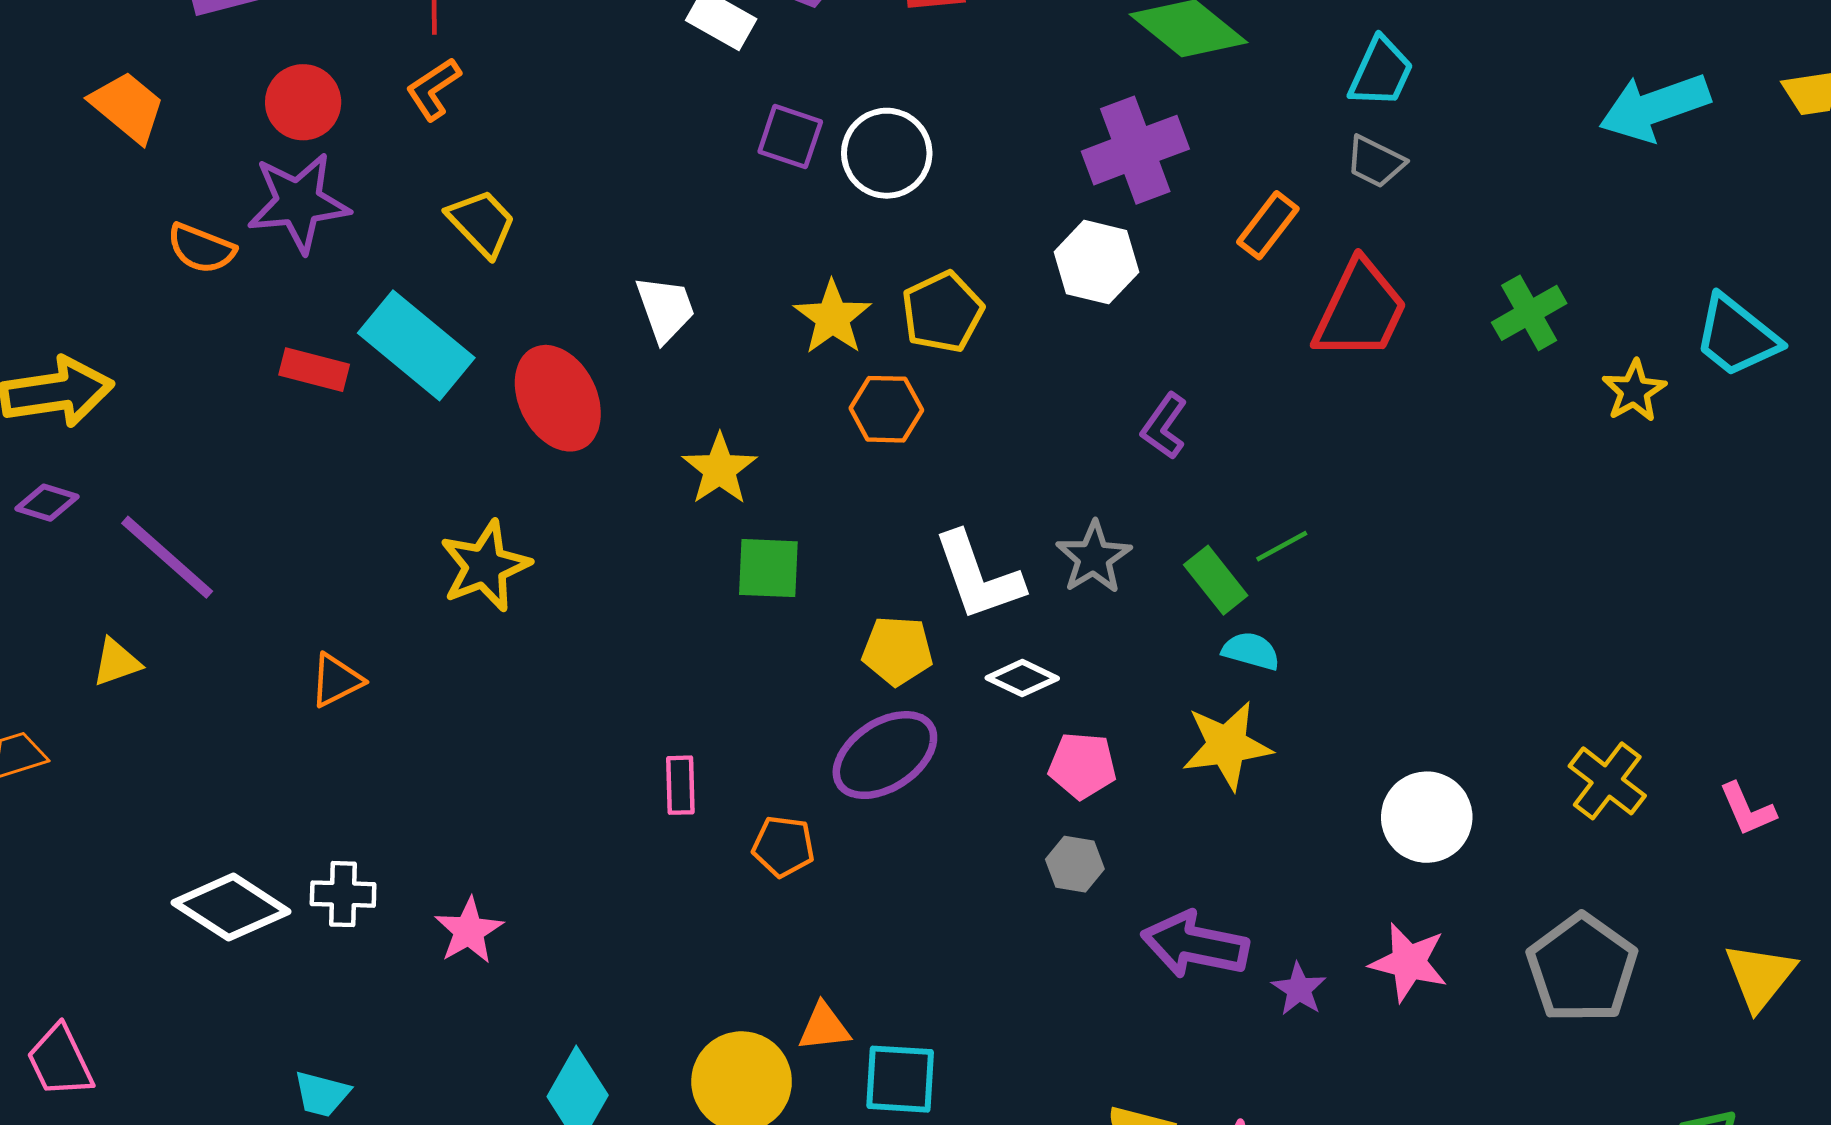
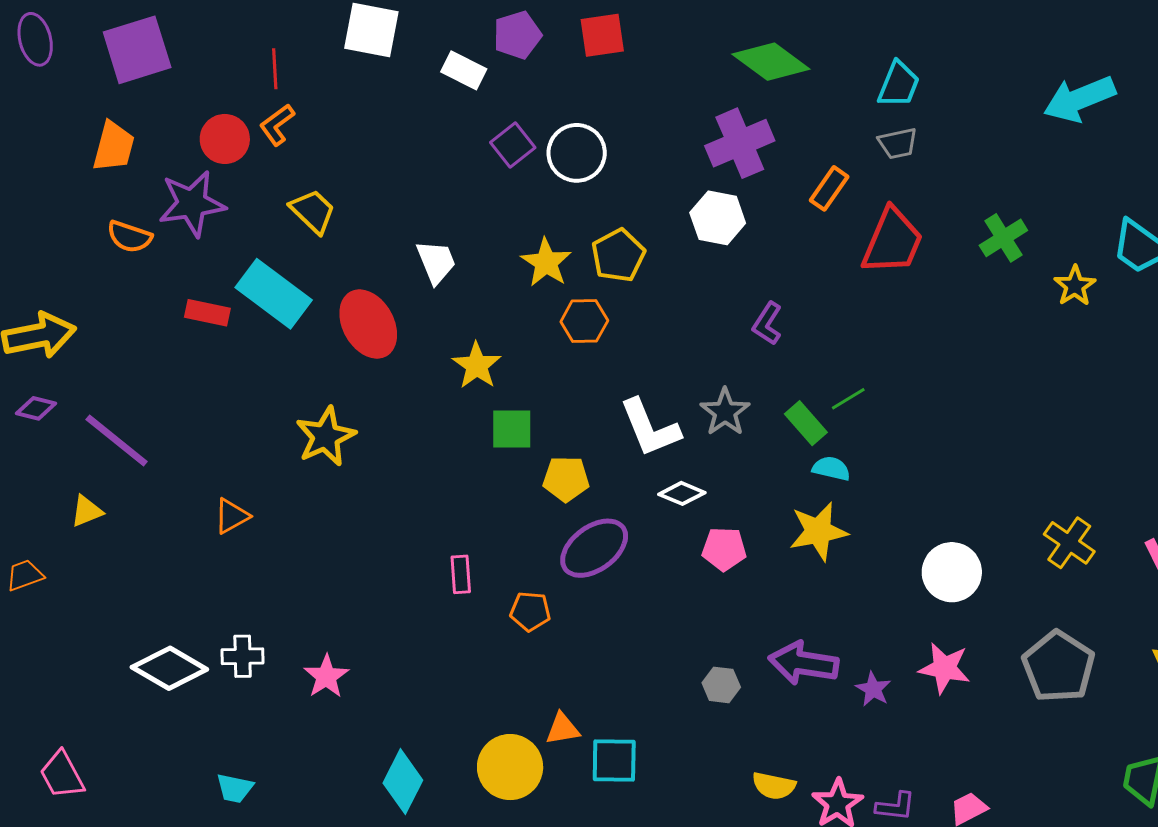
red circle: (303, 102) -> (225, 139), moved
orange trapezoid: (128, 107) -> (114, 146), moved, turned 68
purple square: (790, 137) -> (513, 145), turned 36
gray trapezoid: (1375, 162) -> (898, 143), turned -36
yellow pentagon: (897, 651) -> (566, 479), moved
gray hexagon: (1075, 864) -> (721, 685), moved

